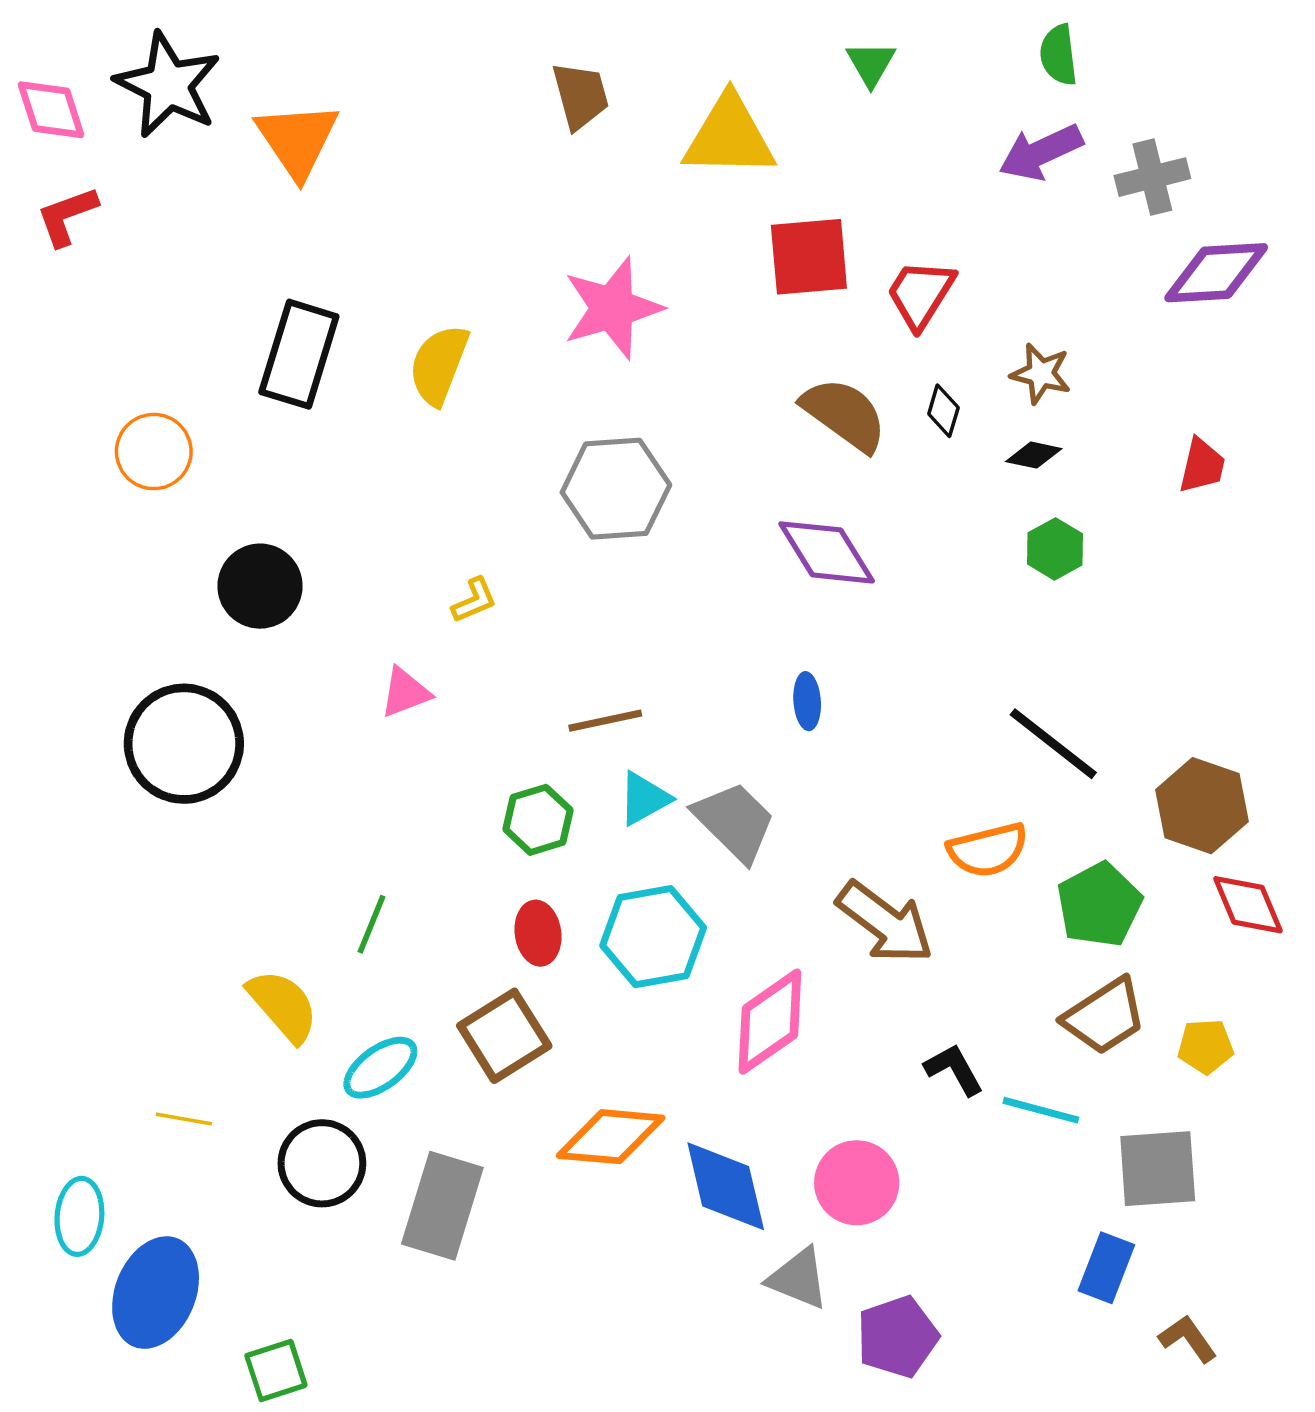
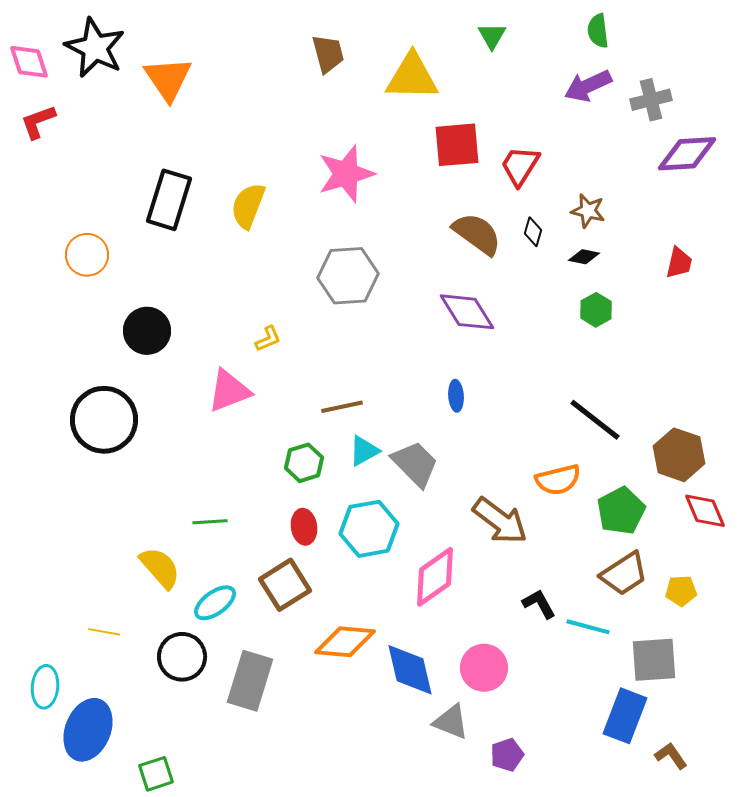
pink triangle: (405, 692) -> (229, 391), size x1.5
green line: (372, 924) -> (210, 522), turned 64
blue rectangle: (1106, 1268) -> (625, 716), size x1.4
purple pentagon: (897, 1337) -> (507, 755), size x0.7

